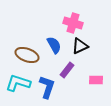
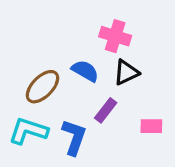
blue semicircle: (54, 45) -> (85, 71), turned -30
brown ellipse: (27, 55) -> (42, 87), turned -65

